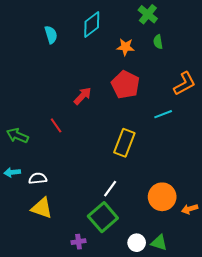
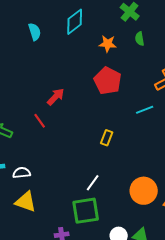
red arrow: (83, 96) -> (56, 97), moved
yellow rectangle: (124, 143) -> (107, 138), size x0.6
green square: (103, 217) -> (86, 211), turned 32

